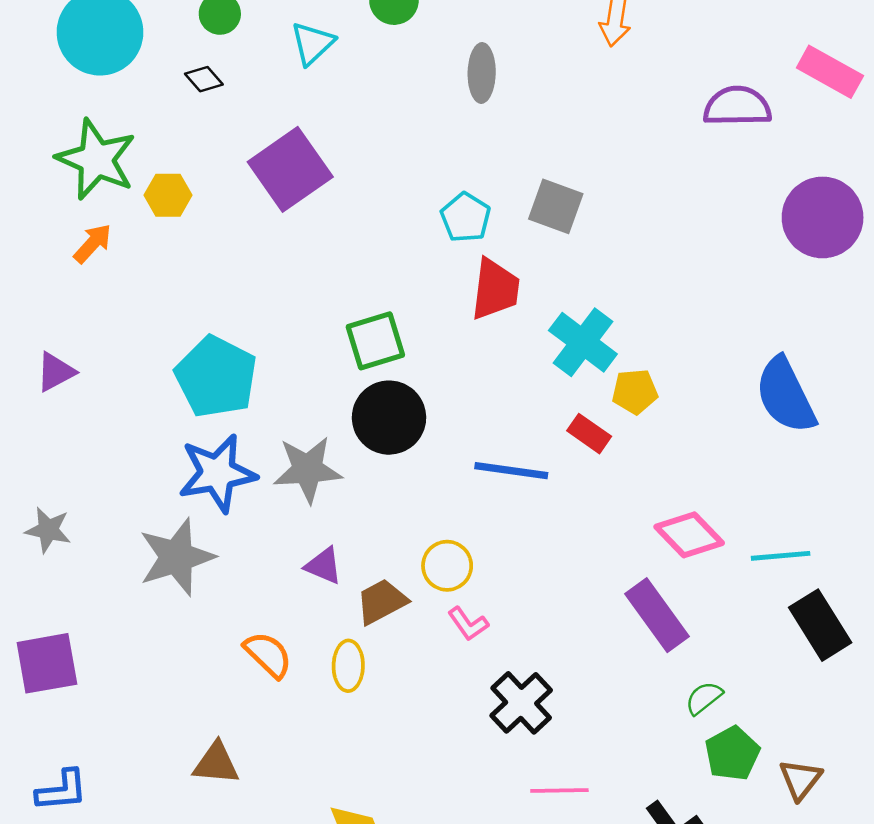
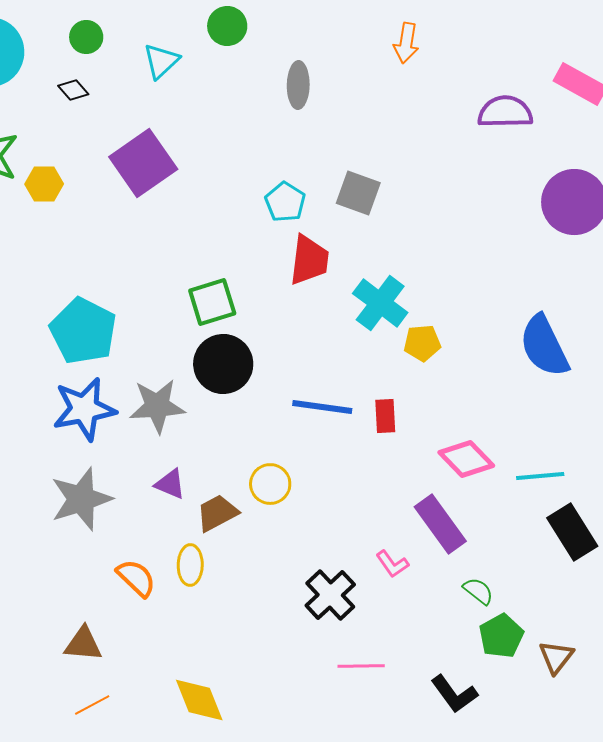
red rectangle: (589, 434) -> (385, 416), moved, turned 52
gray star: (177, 557) -> (81, 499), moved
pink L-shape: (468, 624) -> (392, 564), moved
orange semicircle: (268, 655) -> (136, 578), moved
green semicircle: (704, 698) -> (478, 591), turned 76

